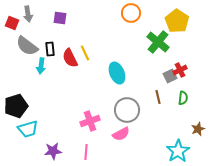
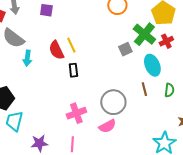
black rectangle: (50, 49) -> (73, 70), moved
red cross: (180, 70) -> (166, 41), moved
cyan ellipse: (117, 73) -> (152, 65), moved
gray square: (170, 76) -> (125, 49), moved
cyan trapezoid: (28, 129) -> (14, 121), turned 120

